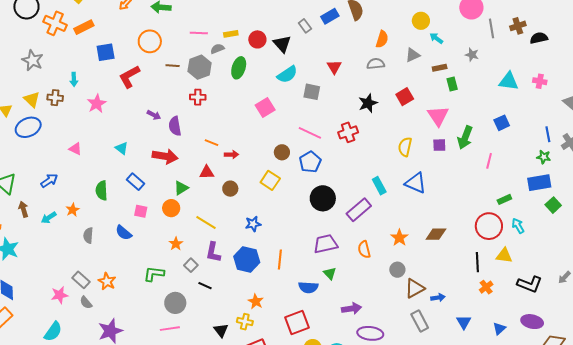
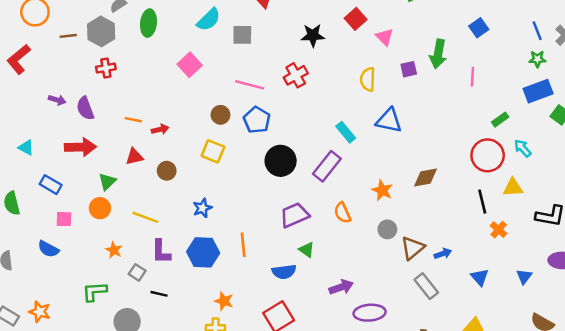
black star: (368, 103) -> (313, 35), turned 30
pink triangle: (438, 116) -> (385, 37), moved, size x0.7

